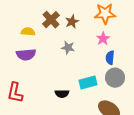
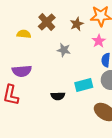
brown star: (72, 22) -> (77, 24), moved
purple semicircle: (26, 55) -> (22, 71), moved

